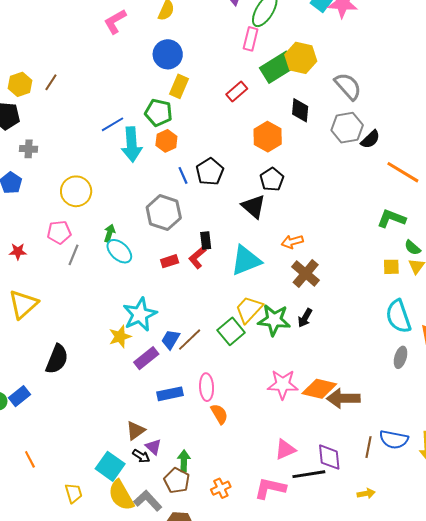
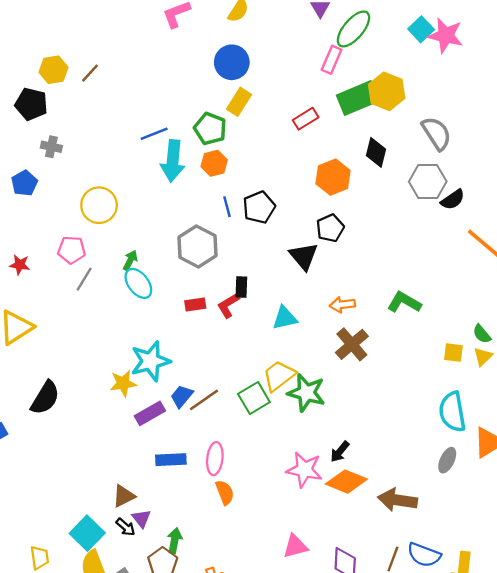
green L-shape: (391, 219) -> (404, 302), moved
cyan triangle: (246, 260) -> (285, 318), size x0.7
black arrow: (305, 318) -> (340, 452), moved
brown arrow: (343, 398) -> (397, 500), moved

